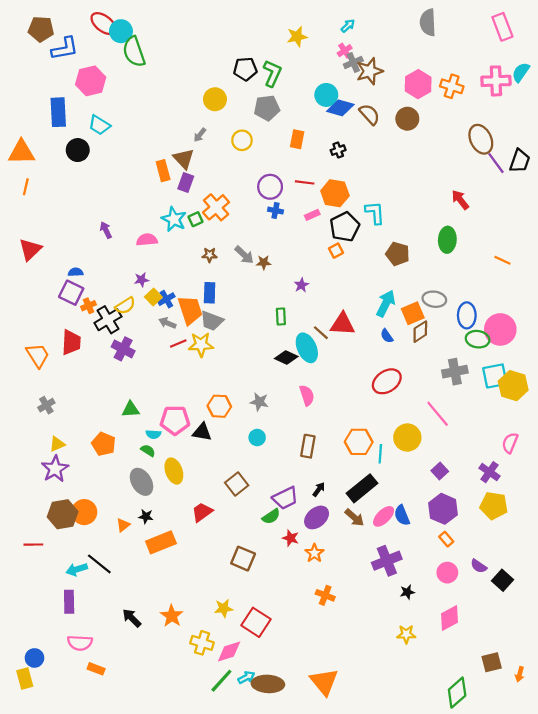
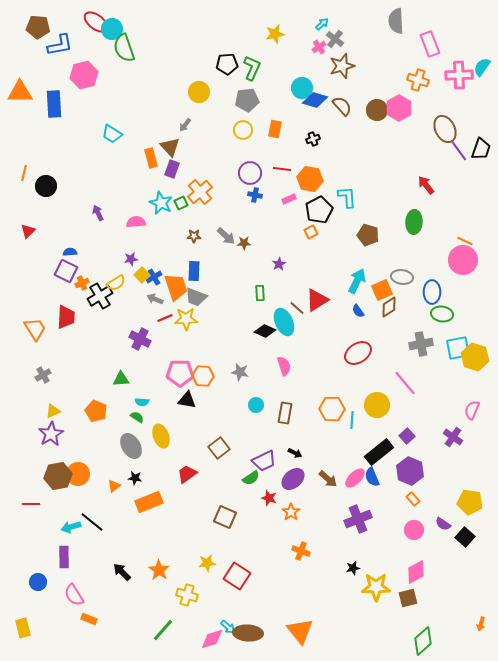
pink rectangle: (502, 27) -> (430, 44), moved
gray cross: (353, 63) -> (335, 39), moved, turned -30
pink hexagon: (418, 84) -> (399, 108), moved
cyan trapezoid: (99, 125) -> (112, 134), moved
yellow circle: (242, 140) -> (243, 130), moved
black circle: (78, 150) -> (46, 186), moved
orange triangle: (22, 152) -> (20, 92), moved
red triangle: (30, 249) -> (28, 231), size x0.7
red triangle: (342, 324) -> (317, 300), turned -35
pink circle: (500, 329) -> (463, 260), moved
purple cross: (123, 349) -> (140, 339), moved
pink pentagon: (175, 420) -> (180, 373), moved
cyan circle: (257, 438) -> (256, 405), moved
black rectangle: (362, 488) -> (379, 452), moved
black arrow: (319, 489) -> (295, 453), turned 80
yellow pentagon: (494, 506) -> (470, 502), moved
black star: (407, 592) -> (353, 568), moved
yellow star: (406, 634) -> (376, 587), size x1.6
pink semicircle: (80, 643) -> (74, 595), turned 55
pink diamond: (229, 651) -> (212, 639), moved
blue circle: (34, 658) -> (38, 582), moved
brown square: (492, 662) -> (408, 598), moved
cyan arrow: (246, 677) -> (228, 627), turned 70
green line: (221, 681) -> (163, 630), moved

